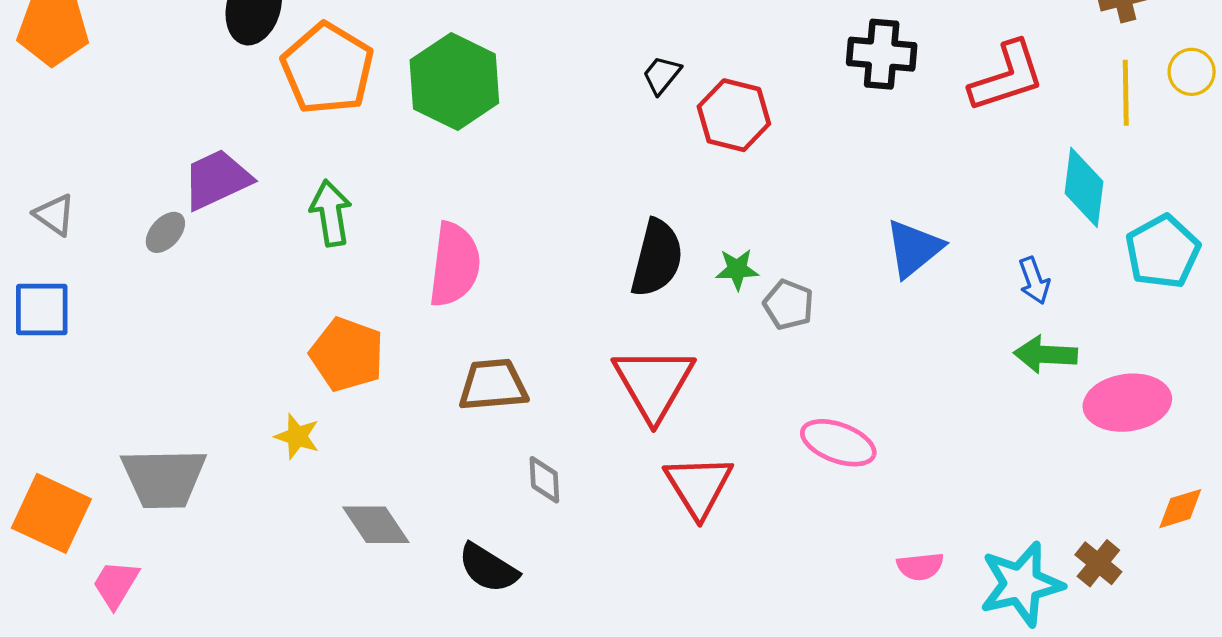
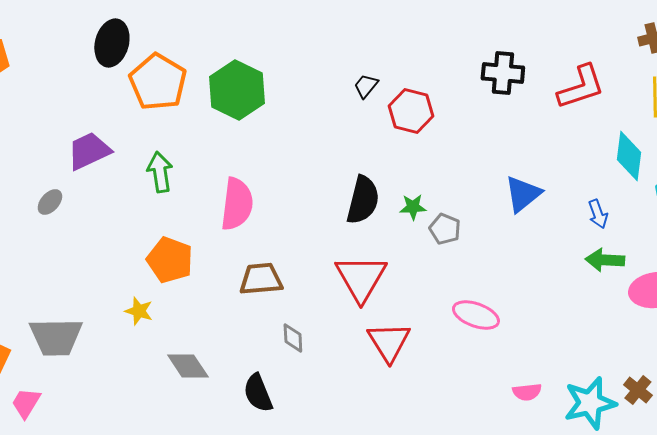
gray ellipse: (165, 232) -> (50, 202), moved
black semicircle: (488, 568) -> (258, 393), turned 36

